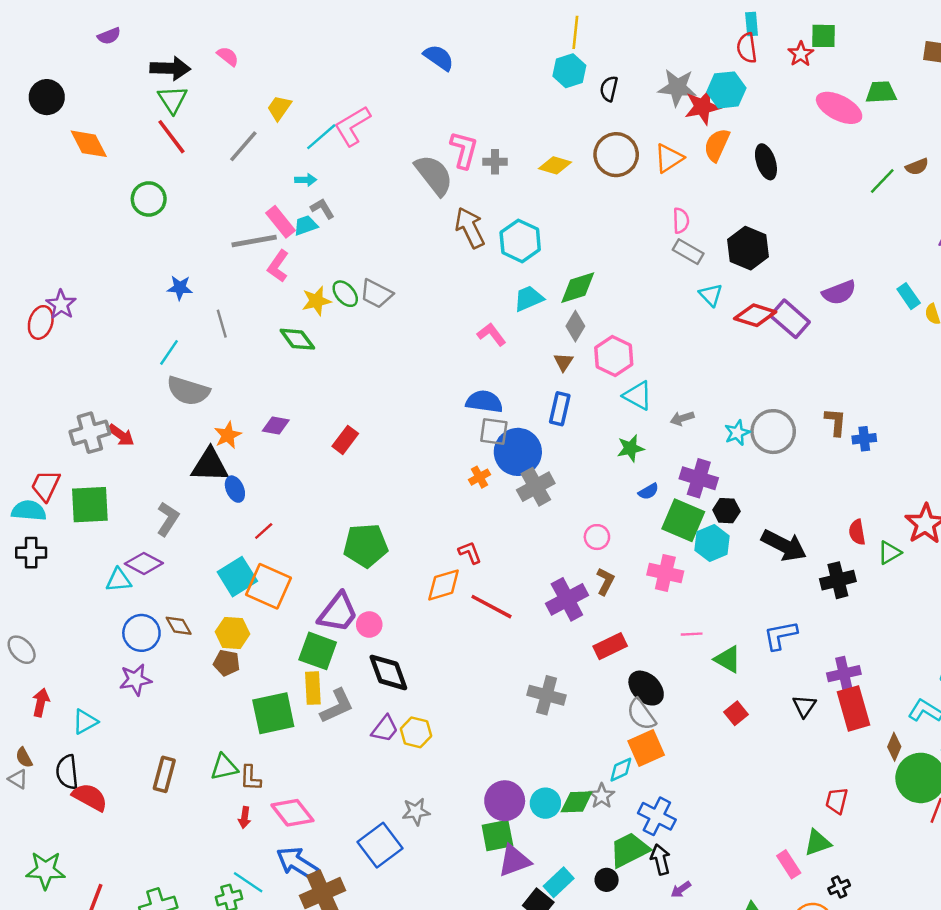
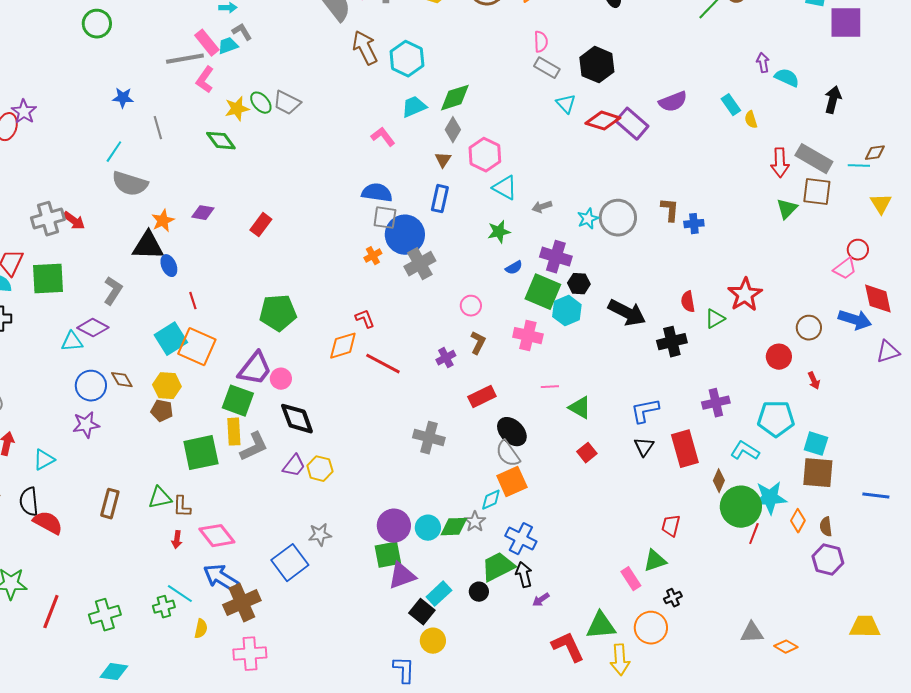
red line: (264, 531) -> (193, 301), turned -66
purple cross: (567, 599) -> (446, 358), size x0.6
blue L-shape: (780, 635) -> (645, 411), moved
purple cross: (844, 674) -> (716, 403), moved

